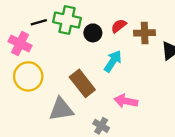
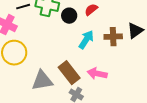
brown cross: (145, 33) -> (113, 37), moved
brown rectangle: (82, 83) -> (69, 73), moved

